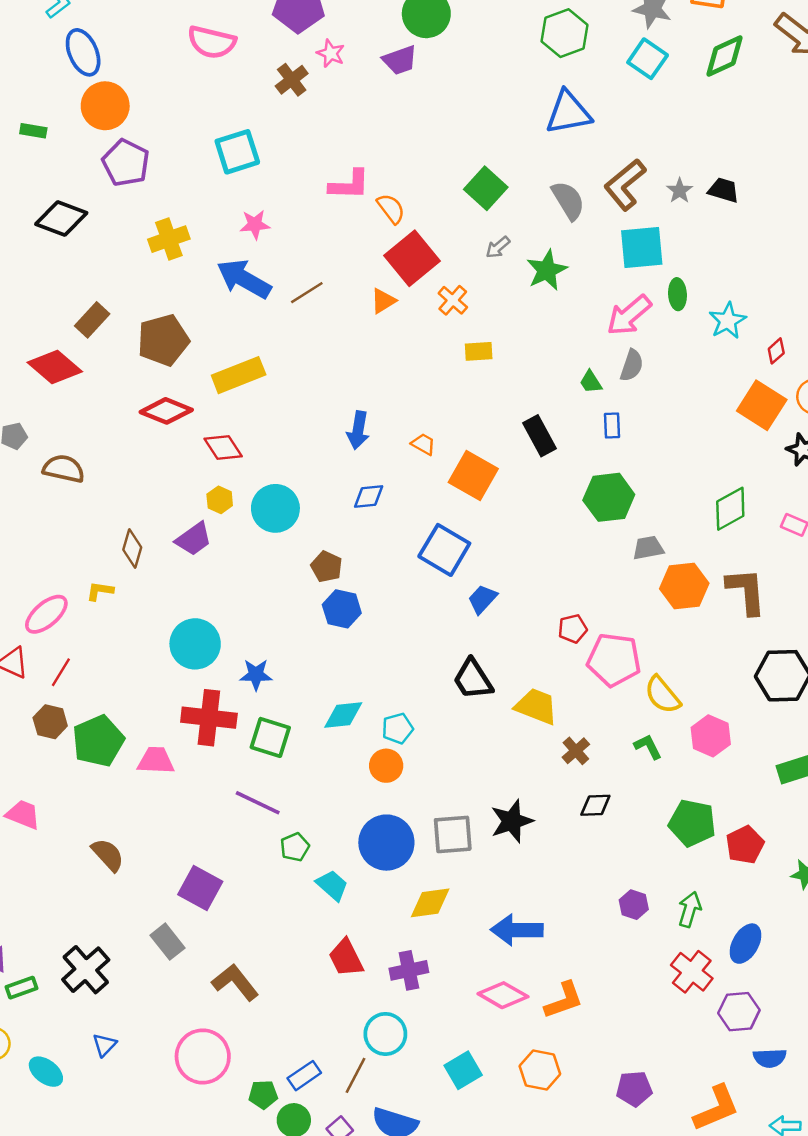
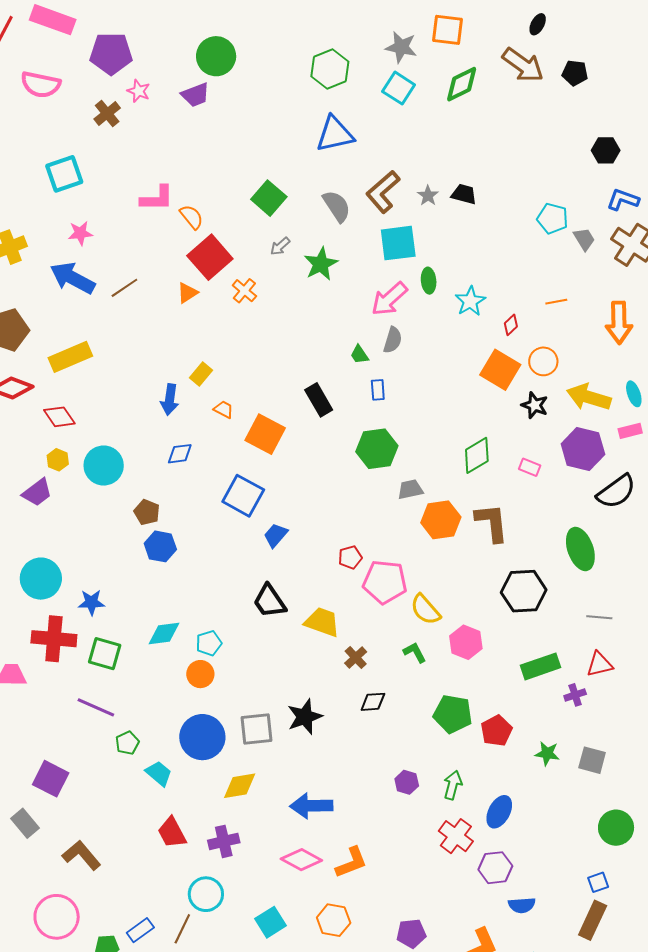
yellow rectangle: (479, 351) -> (201, 374), moved, turned -45

